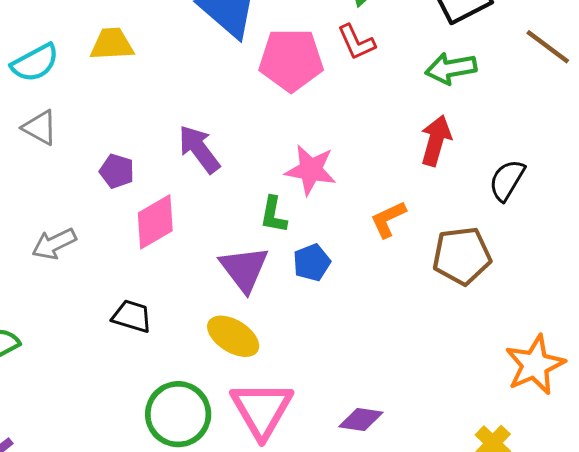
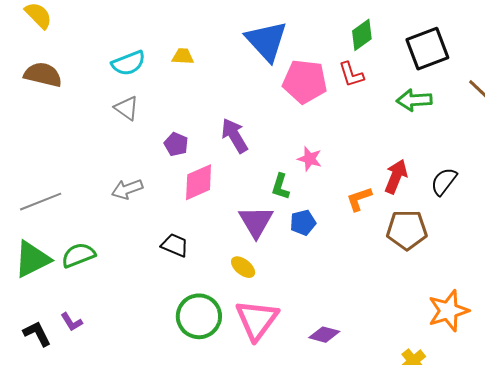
yellow trapezoid: (112, 44) -> (183, 56), size x0.7
red arrow: (436, 140) -> (396, 176), moved
pink star: (311, 170) -> (310, 159), size x0.7
yellow ellipse: (233, 336) -> (243, 267), size x0.7

